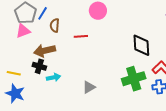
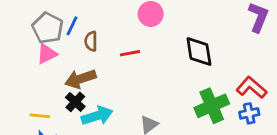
black diamond: (141, 45) -> (199, 52), moved
black cross: (39, 66) -> (75, 102), turned 32
cyan arrow: (54, 77) -> (97, 116), size x1.5

